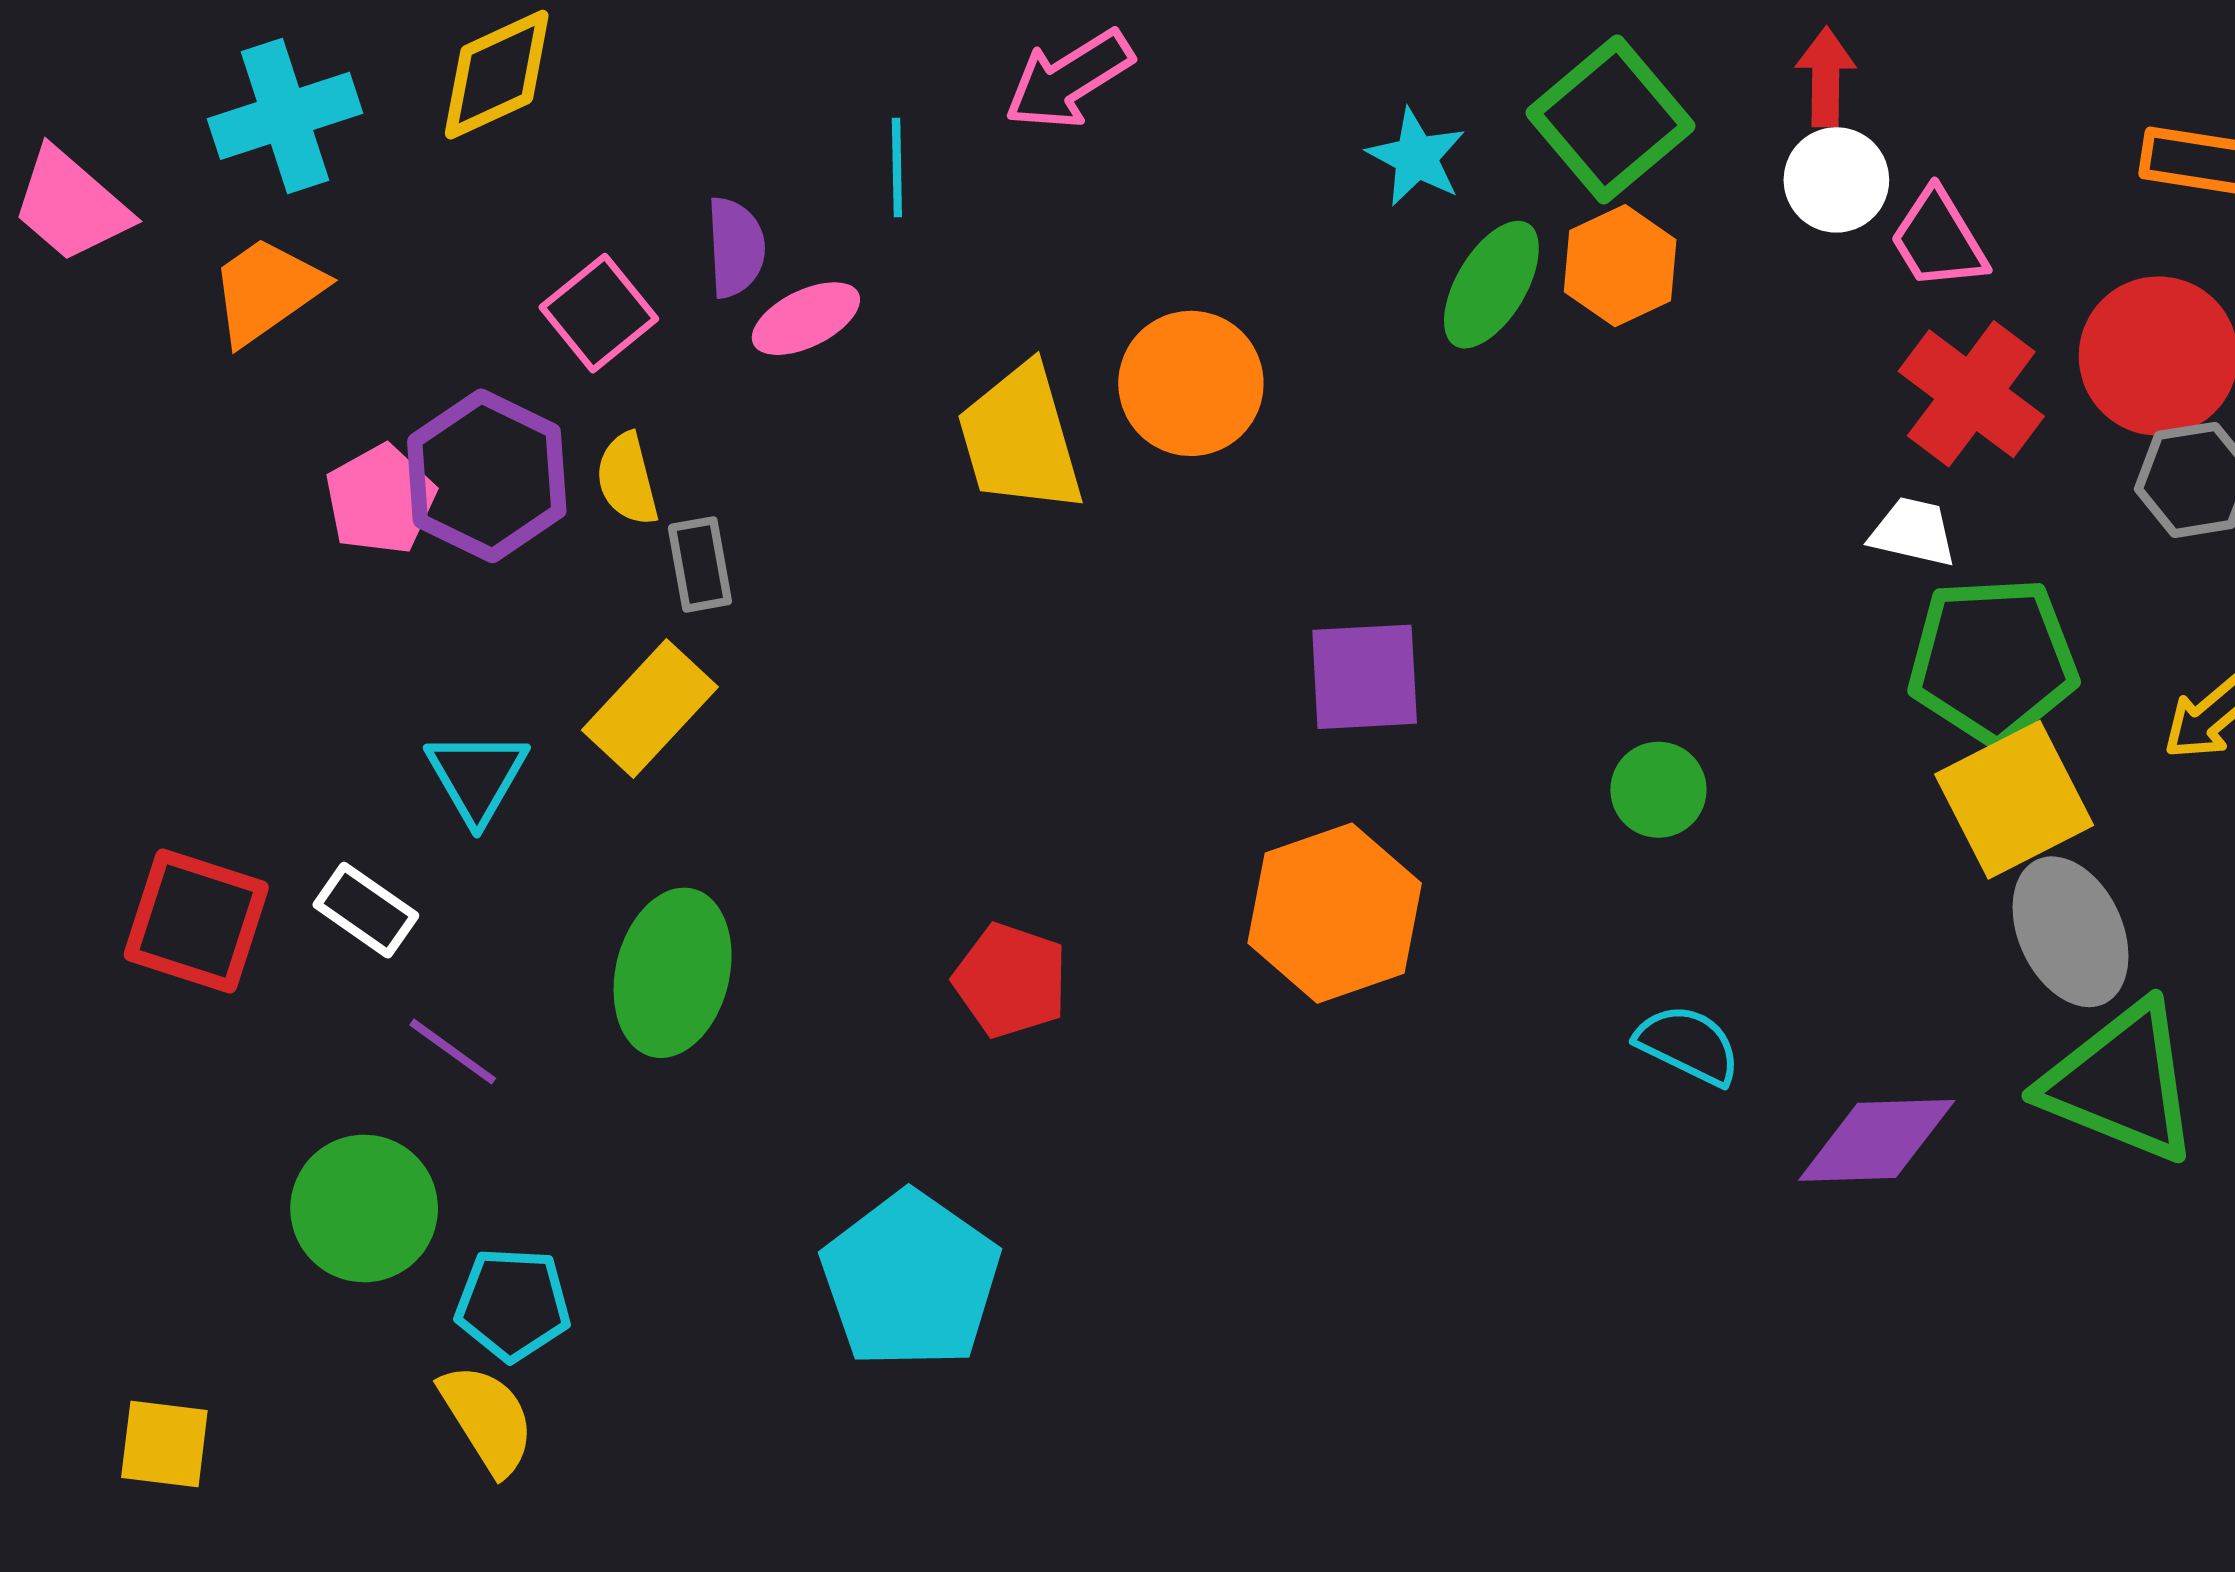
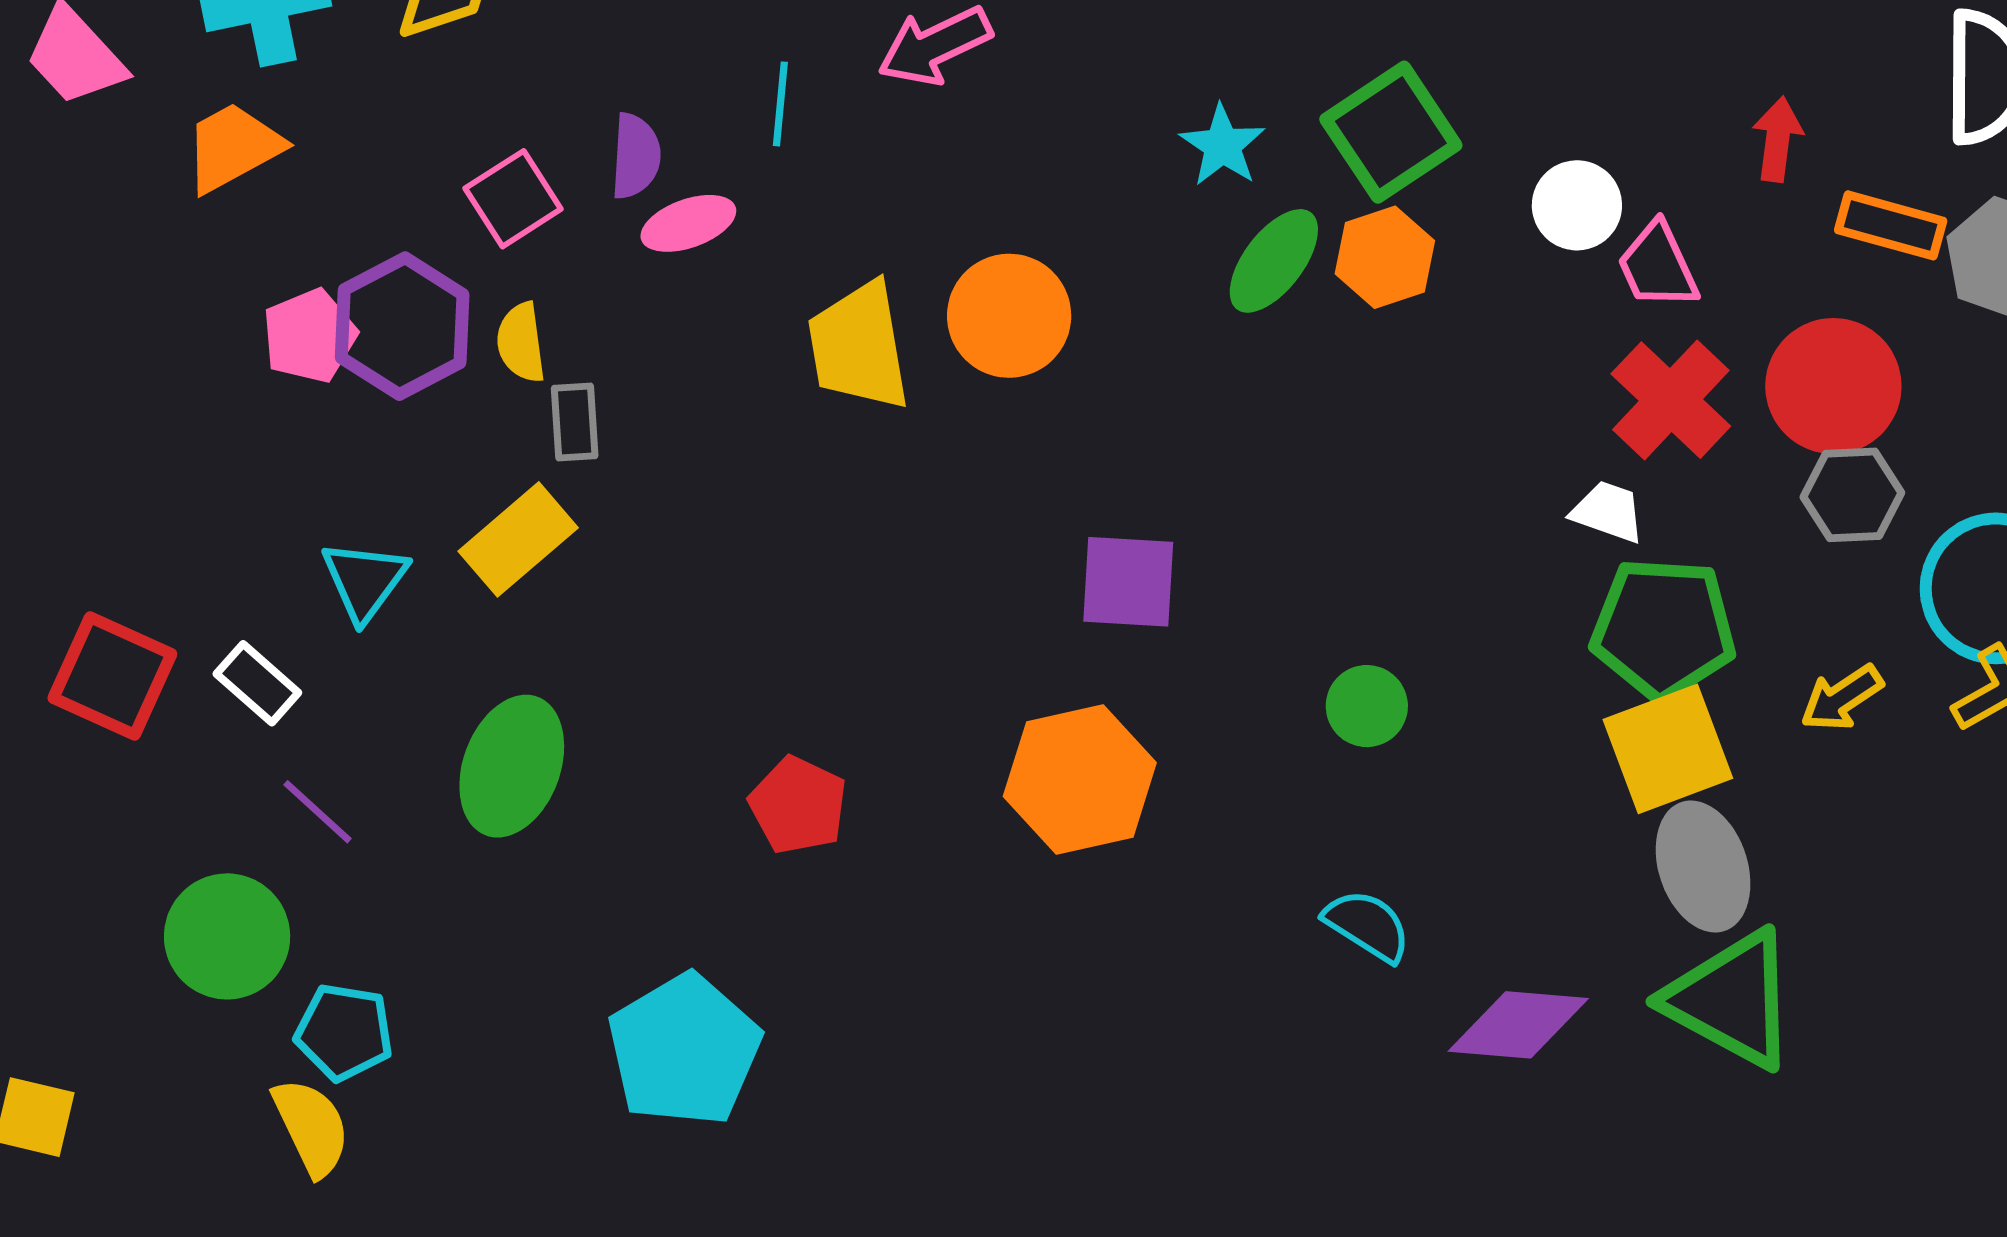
red arrow: (1826, 77) -> (1778, 139), moved

